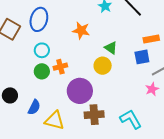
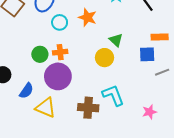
cyan circle: (42, 50) -> (60, 22), moved
pink star: (152, 89) -> (150, 112), moved
purple circle: (80, 91) -> (58, 76), moved
cyan L-shape: (131, 119) -> (113, 95), moved

